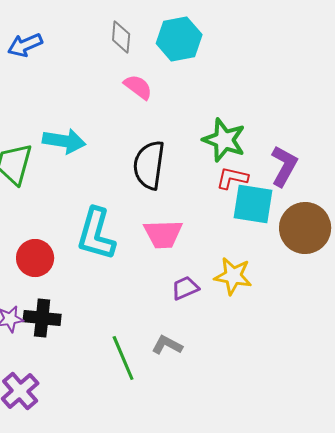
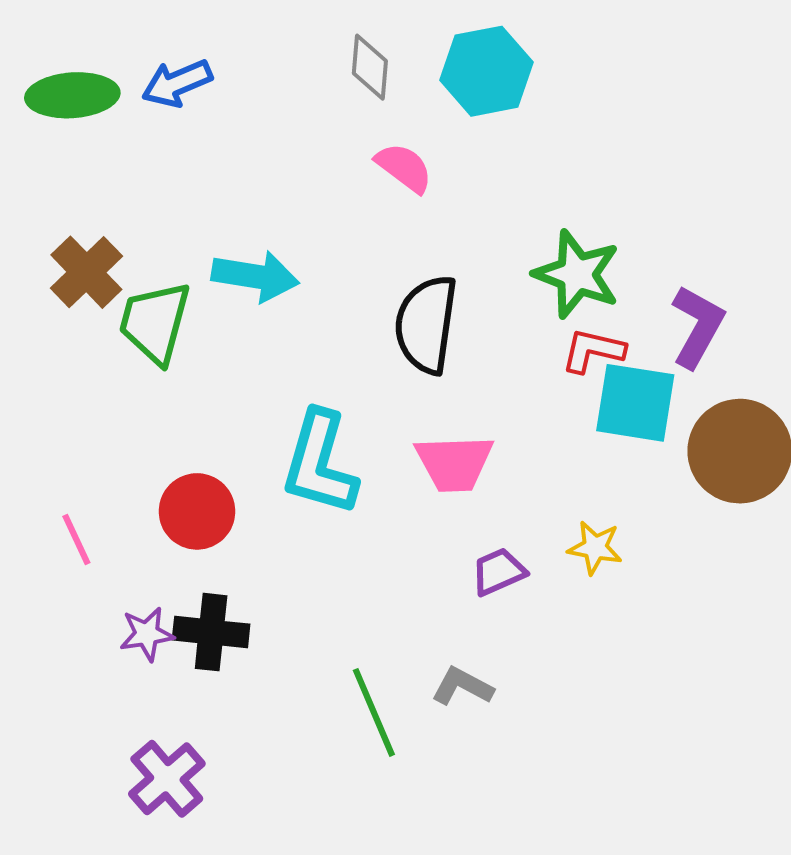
yellow star: (233, 276) -> (595, 548), size x0.7

